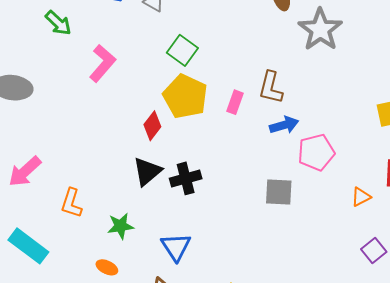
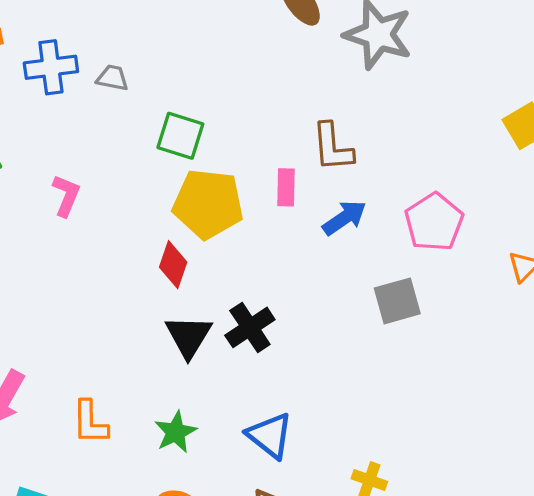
pink L-shape: (102, 63) -> (66, 195), size x0.7
blue arrow: (284, 125) -> (344, 218), moved

